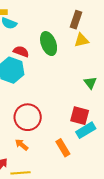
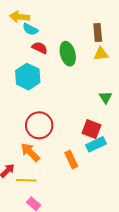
brown rectangle: (76, 20) -> (98, 33), turned -30
red semicircle: (21, 51) -> (40, 48), moved
orange arrow: (22, 145) -> (30, 152), size x1.5

